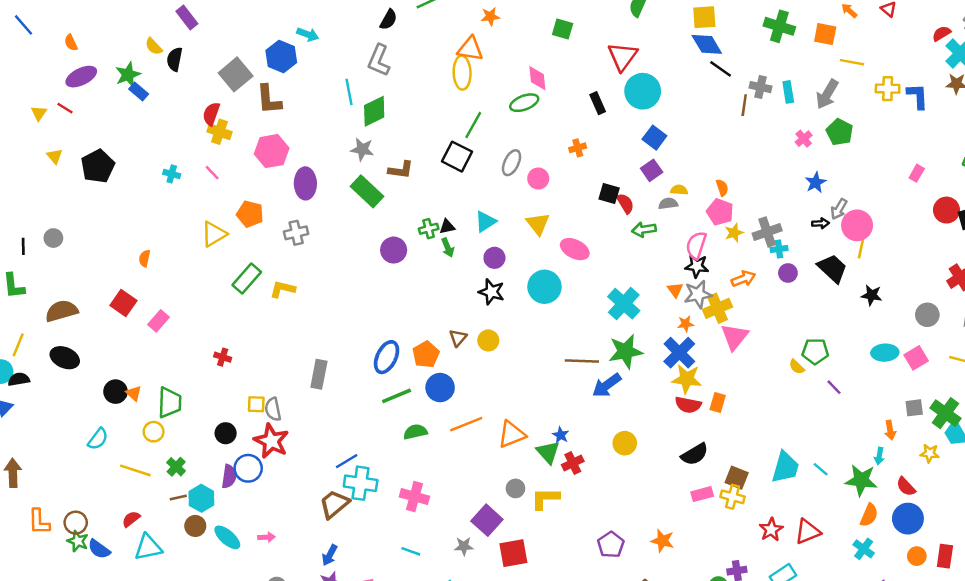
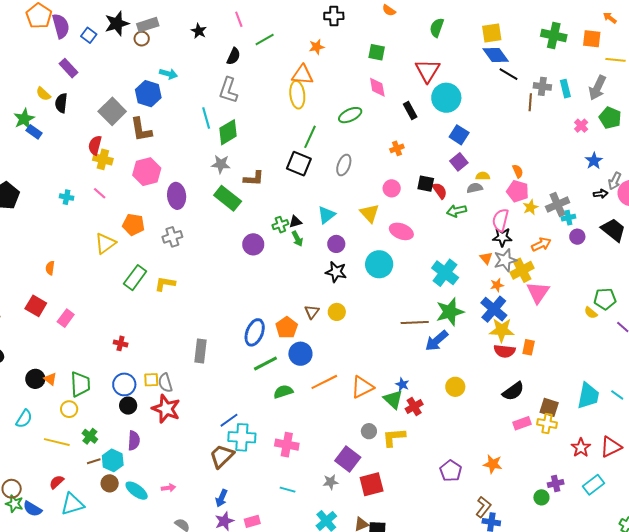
pink diamond: (537, 78) -> (377, 87), moved
pink circle: (538, 179) -> (392, 188), moved
blue circle: (248, 468) -> (124, 384), moved

